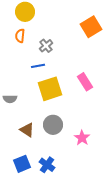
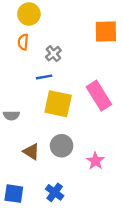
orange square: (91, 27) -> (106, 31), turned 30
pink rectangle: (85, 82) -> (99, 96), size x1.4
yellow square: (50, 89) -> (58, 104), turned 30
blue square: (22, 164) -> (14, 194), moved, turned 30

